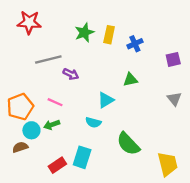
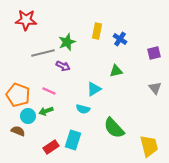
green star: (84, 32) -> (67, 42), moved
blue cross: (135, 44) -> (120, 39), turned -32
orange pentagon: (20, 107) -> (18, 95), turned -30
brown semicircle: (20, 147) -> (18, 131), turned 40

